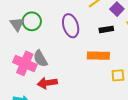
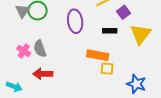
pink cross: (25, 63) -> (24, 51), size x0.6
yellow square: (118, 75) -> (107, 69), moved

